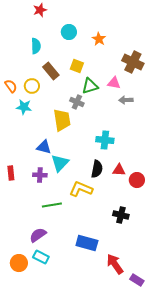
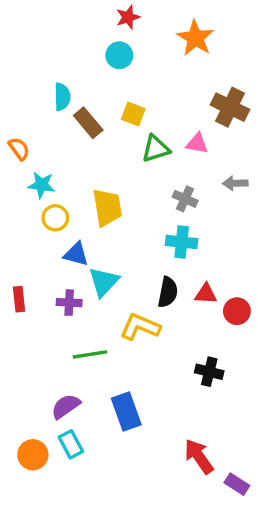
red star: (40, 10) -> (128, 17), moved
orange star: (99, 39) -> (195, 38), moved, size x1.5
cyan semicircle: (36, 46) -> (62, 97), moved
yellow circle: (32, 86) -> (55, 218), moved
gray arrow: (126, 100) -> (235, 183), moved
gray cross: (77, 102) -> (185, 199), moved
blue rectangle: (87, 243) -> (126, 412), moved, turned 55
cyan rectangle: (41, 257) -> (71, 444), turned 35

